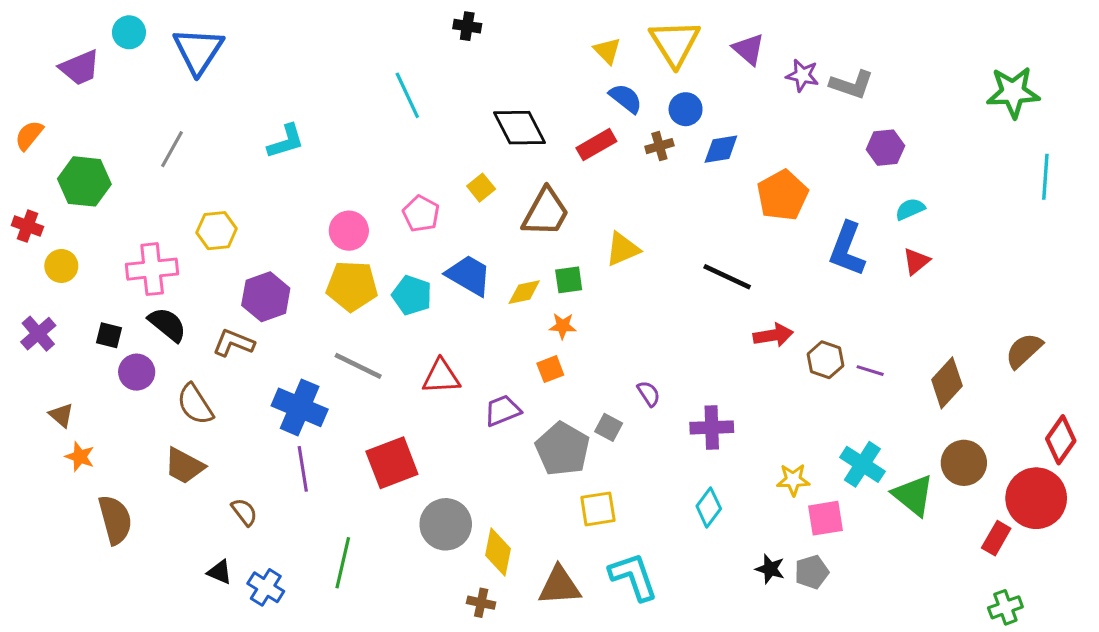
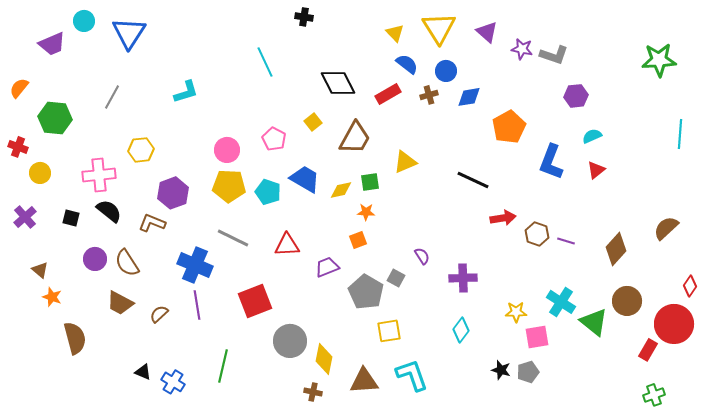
cyan line: (1045, 177) -> (680, 134), moved
purple circle: (137, 372) -> (95, 259), moved
red diamond: (1061, 440) -> (690, 286), size x0.7
brown semicircle: (244, 512) -> (159, 314), moved, turned -96

